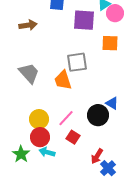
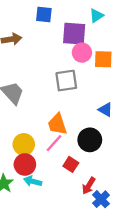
pink circle: (115, 13) -> (82, 53), moved
orange trapezoid: (63, 80) -> (57, 124), moved
blue triangle: (112, 103) -> (105, 110), moved
red square: (73, 137) -> (71, 164), moved

